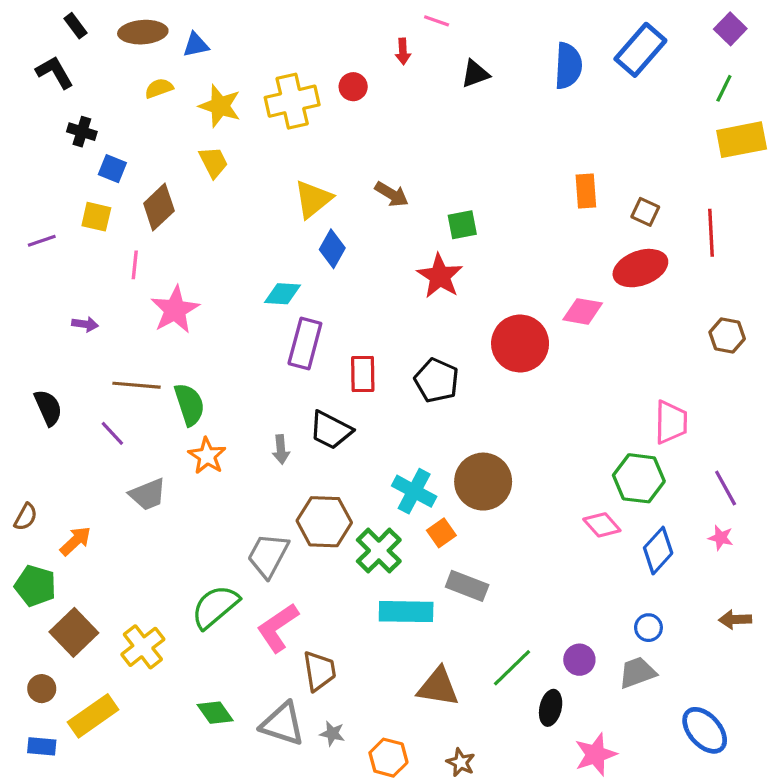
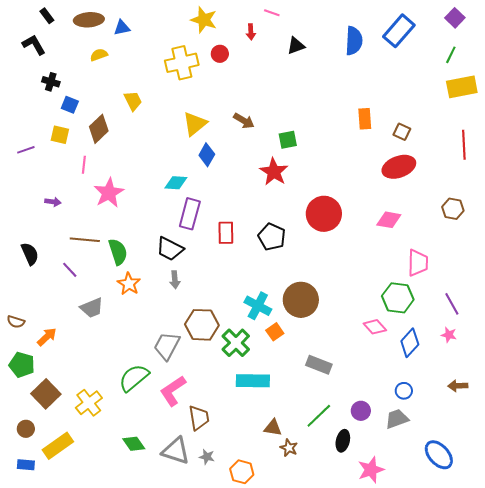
yellow star: (220, 106) -> (204, 20), moved
red line: (711, 233) -> (464, 145), moved
pink diamond: (583, 311) -> (389, 220), moved
black trapezoid: (331, 430) -> (170, 249), moved
brown semicircle: (26, 517) -> (16, 322), turned 78
gray rectangle: (467, 586) -> (319, 365), moved
brown triangle: (438, 687) -> (273, 428), size x0.7
brown star: (461, 762) -> (289, 448), moved

